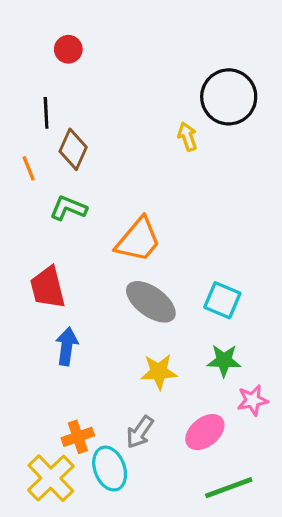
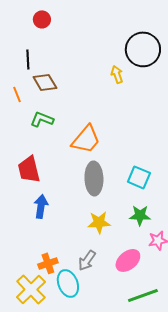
brown diamond: (73, 149) -> (45, 82), turned -55
gray ellipse: (151, 302) -> (94, 178), turned 52

